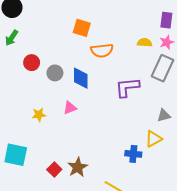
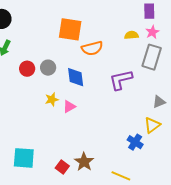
orange square: (82, 28) -> (70, 29), size x1.4
gray circle: (55, 73) -> (48, 68), moved
yellow star: (39, 115) -> (52, 99), moved
blue cross: (133, 154) -> (135, 142), turned 35

